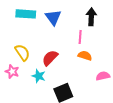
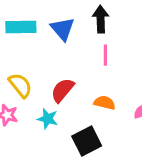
black arrow: (91, 17) -> (101, 19), moved
orange semicircle: (85, 56) -> (104, 103), moved

